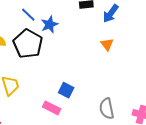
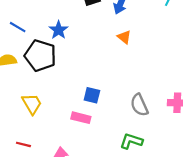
blue line: (28, 15) -> (18, 27), moved

